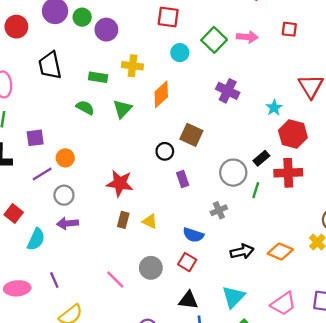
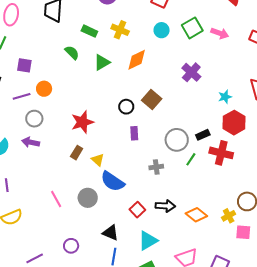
red star: (120, 183) -> (82, 122), turned 30
blue semicircle: (193, 235) -> (113, 181), moved, size x1.4
red square: (187, 262) -> (137, 210), moved

